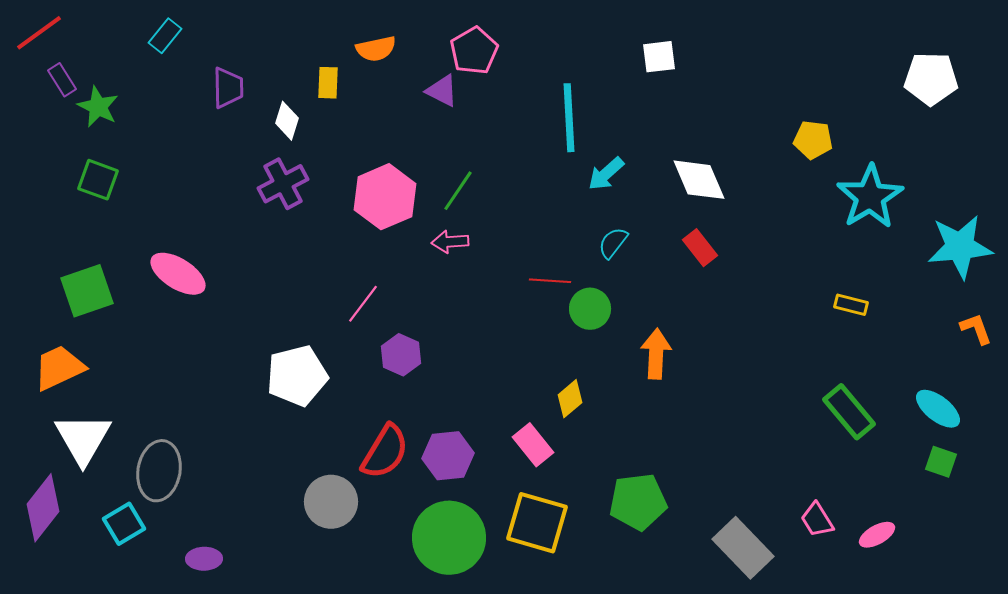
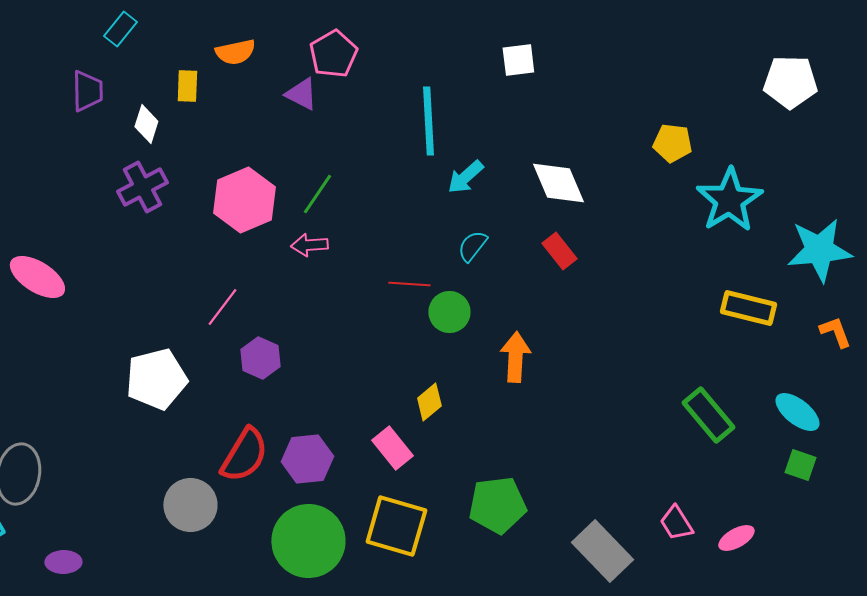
cyan rectangle: (165, 36) -> (120, 29), moved
yellow rectangle: (851, 305) -> (748, 308), moved, size x1.6

